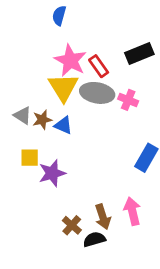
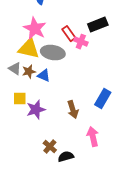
pink star: (70, 61) -> (35, 29), moved
yellow triangle: (63, 87) -> (29, 49), moved, turned -45
gray ellipse: (97, 93) -> (53, 53), moved
pink cross: (128, 100) -> (81, 42), moved
brown arrow: (103, 217) -> (73, 110), moved

